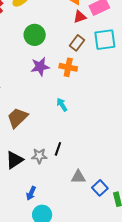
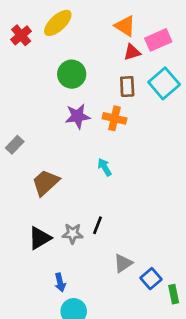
cyan square: (105, 40) -> (164, 83), turned -35
brown rectangle: (77, 43) -> (127, 87), turned -42
gray triangle: (78, 177) -> (123, 263), turned -35
blue arrow: (31, 193) -> (60, 282), turned -40

